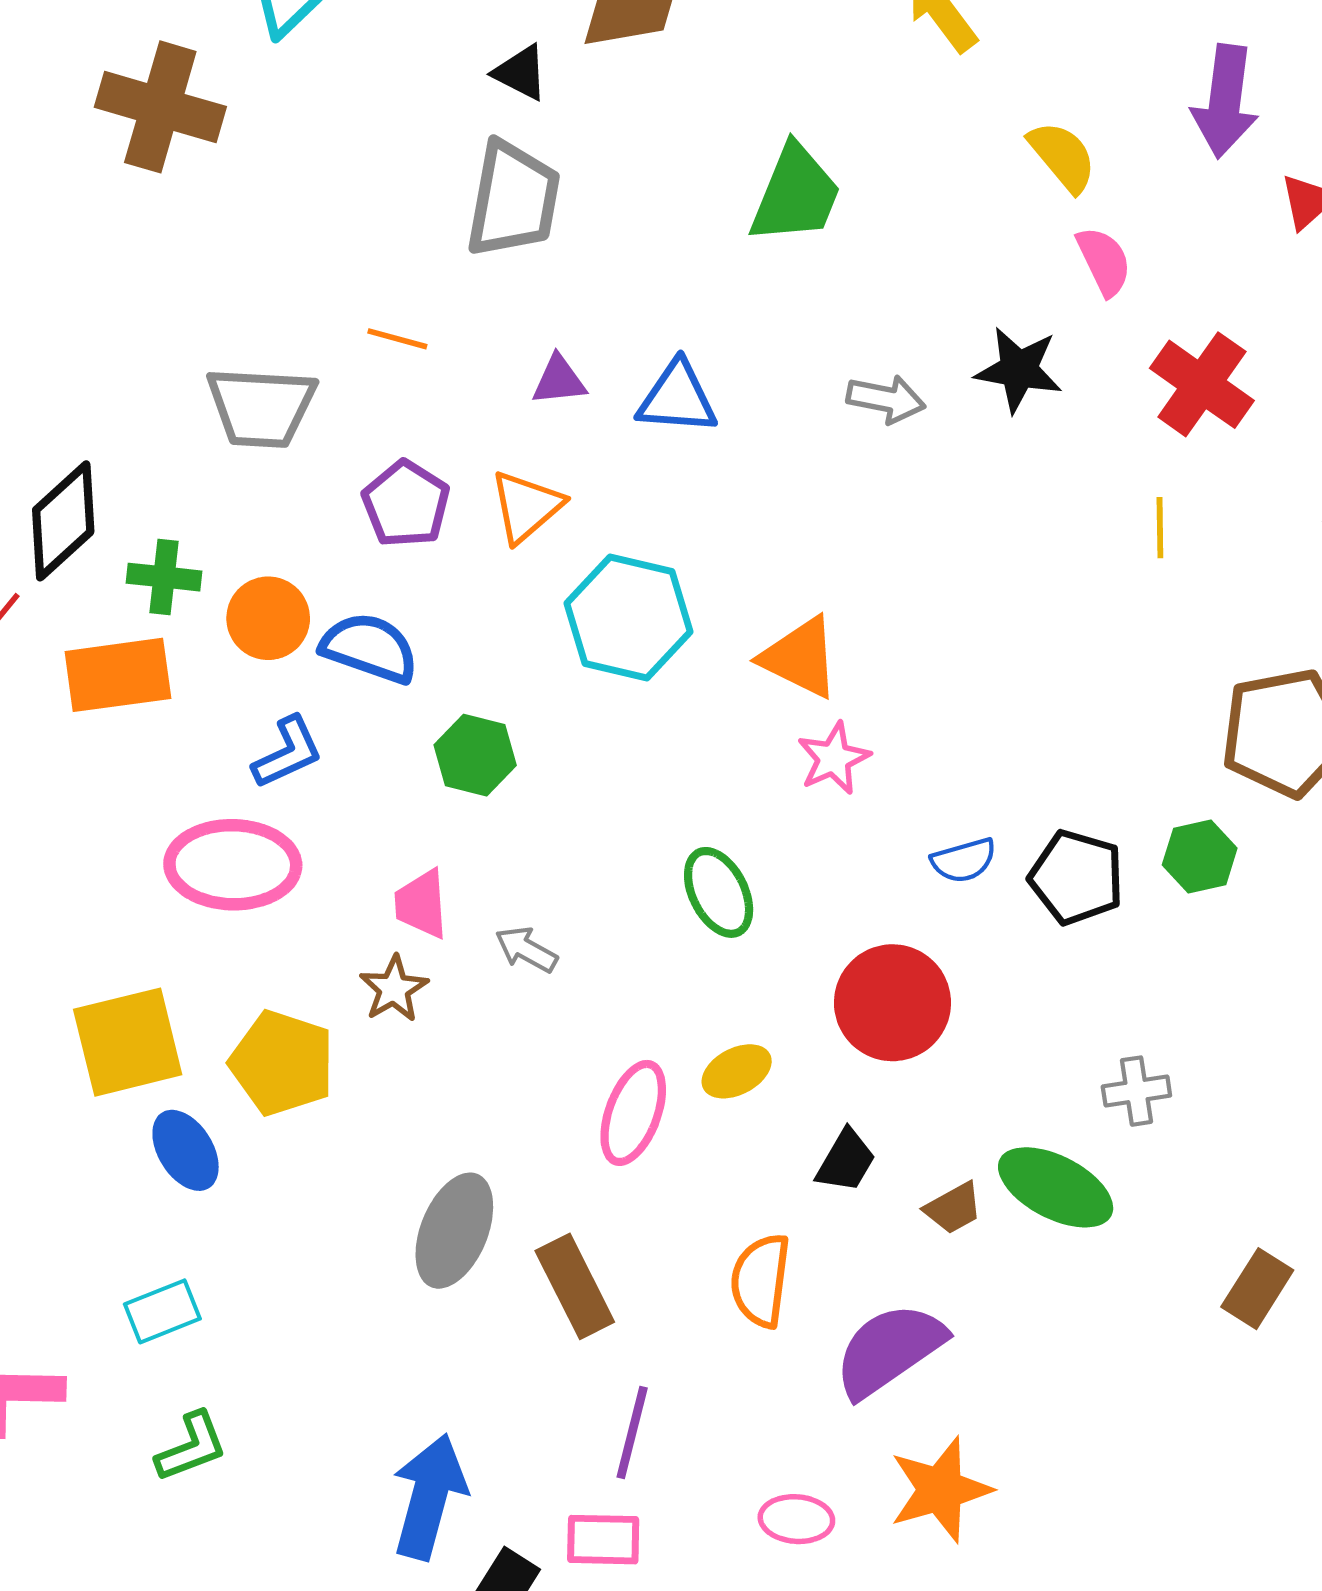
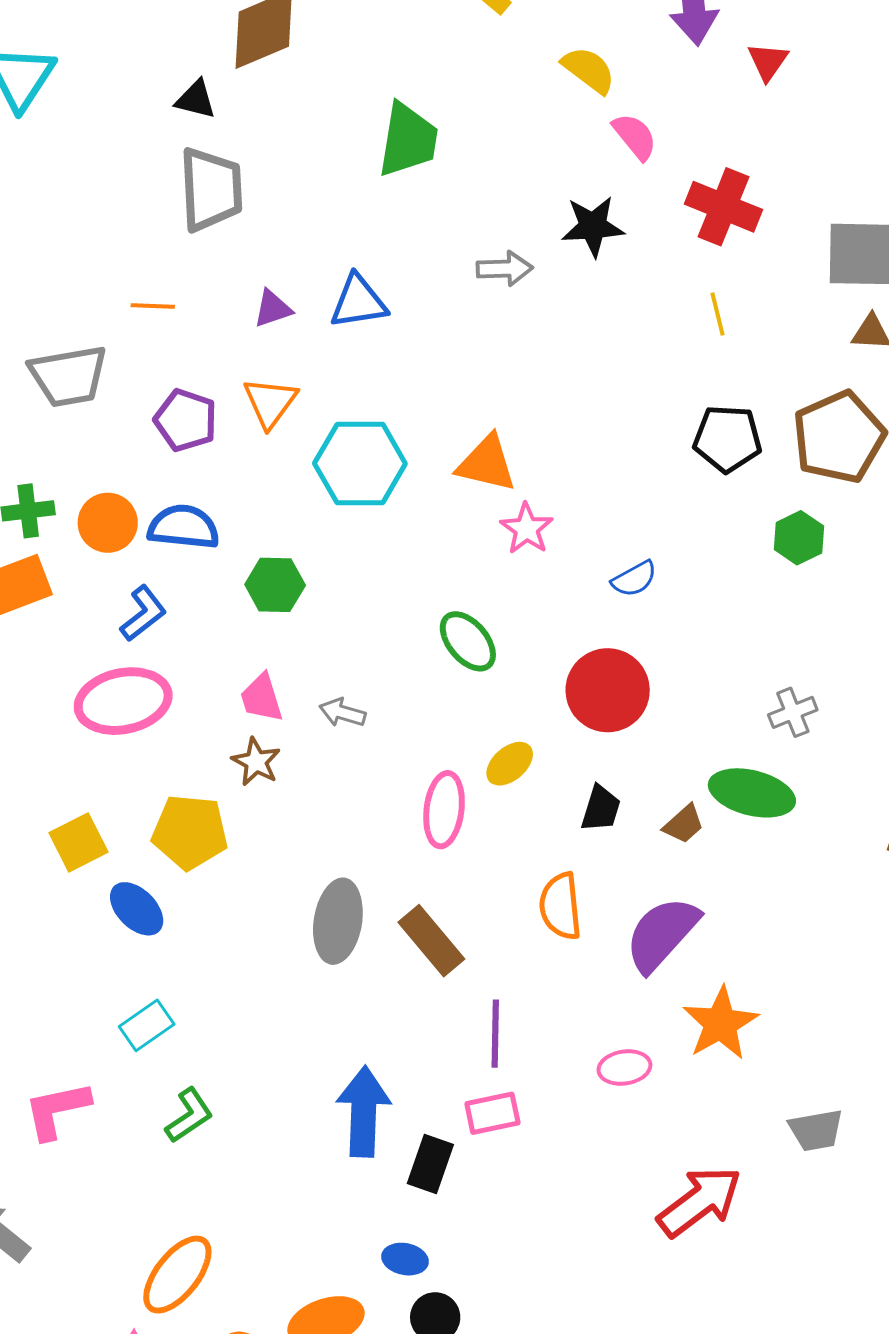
black pentagon: (1077, 877) -> (727, 439), moved
yellow square: (128, 1042) -> (78, 842), size x0.7

